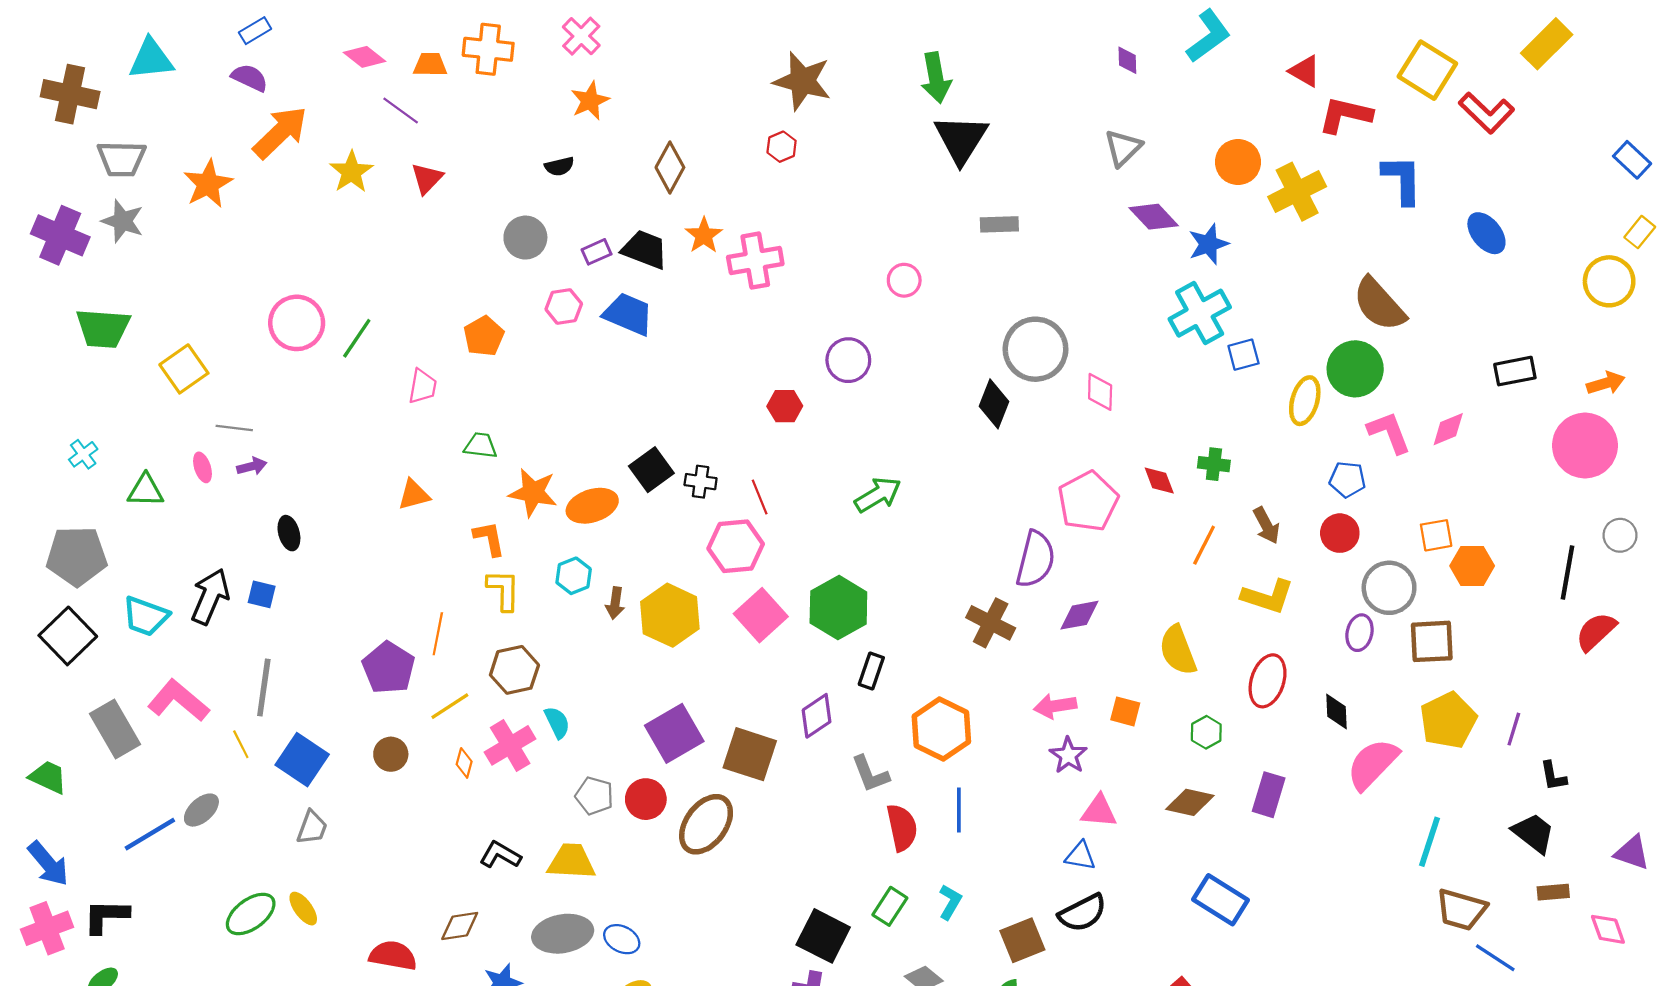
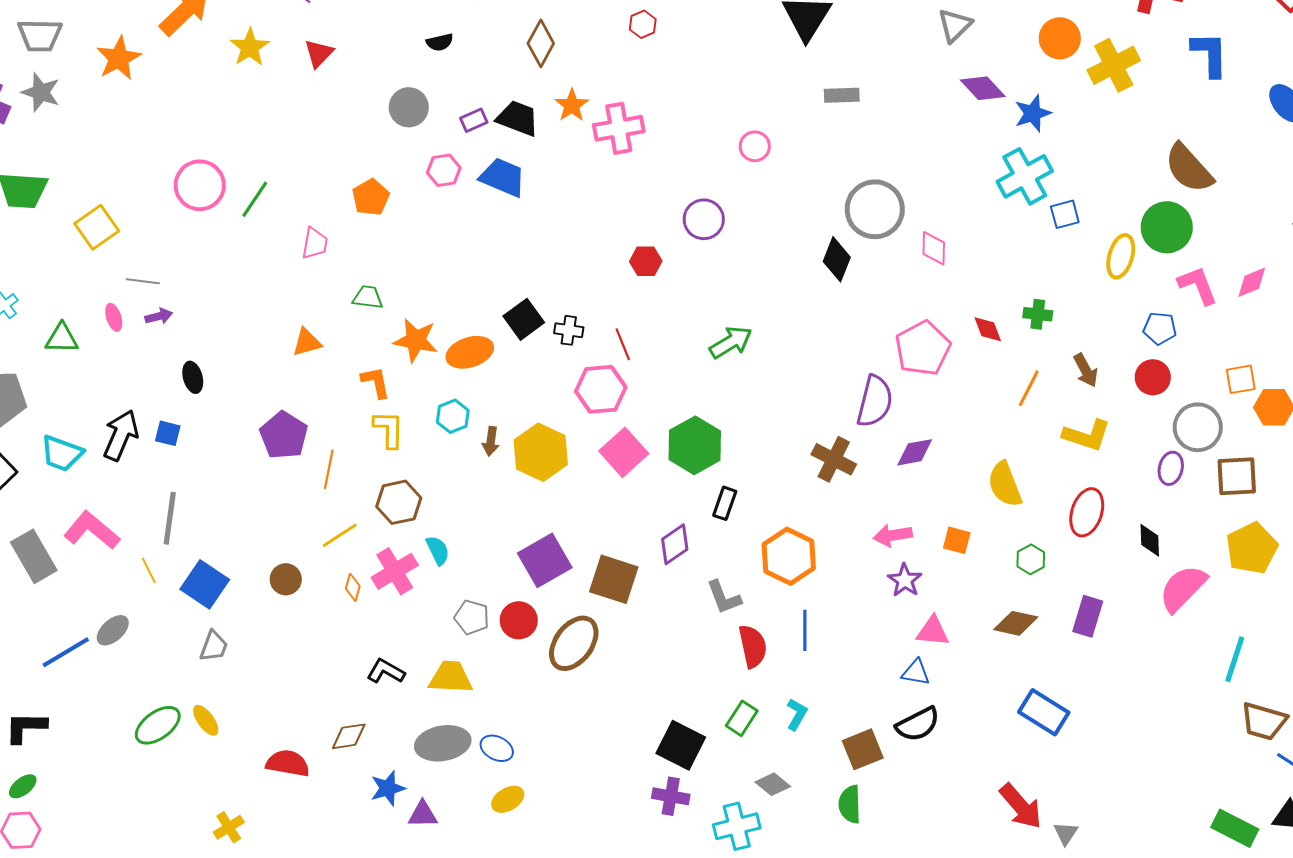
purple pentagon: (389, 668) -> (284, 435), moved

